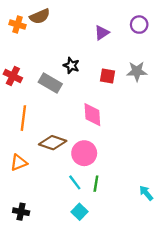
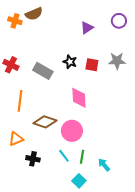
black star: (71, 65) -> (70, 62), moved
cyan arrow: (146, 193) -> (104, 165), moved
black cross: (21, 212) -> (33, 159), moved
cyan square: (80, 212) -> (79, 181), moved

